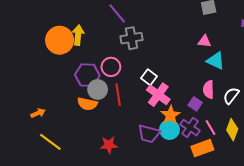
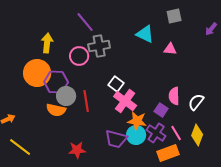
orange circle: (60, 40) -> (37, 73), moved
cyan triangle: (216, 61) -> (145, 34), moved
pink circle: (111, 67) -> (79, 56), moved
orange star: (171, 115) -> (137, 121), turned -30

